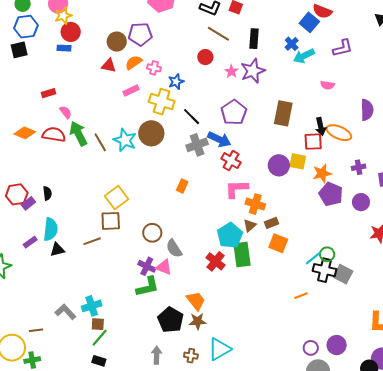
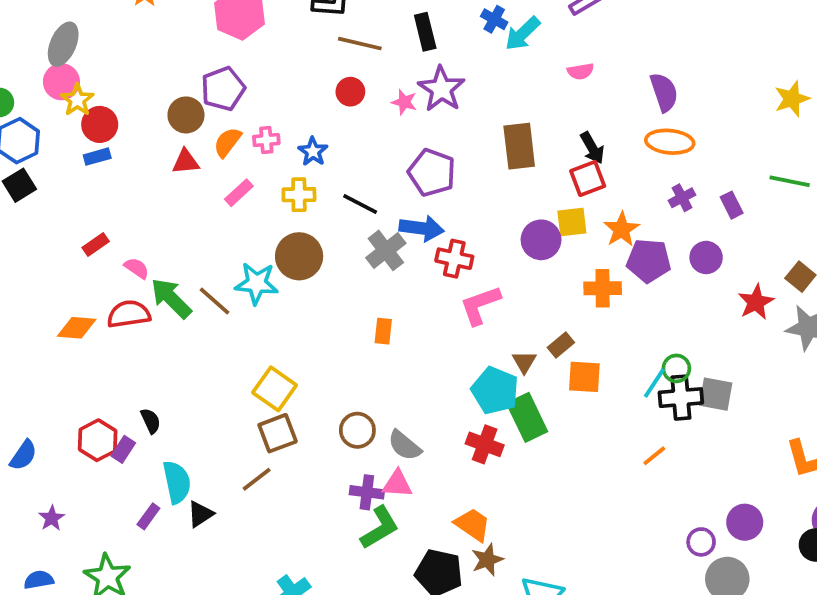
yellow cross: (162, 102) -> (299, 195), size x0.7
orange ellipse: (339, 133) -> (670, 142), moved
orange cross: (255, 204) -> (603, 288), moved

